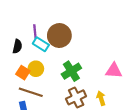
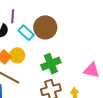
purple line: (35, 32) -> (13, 16), moved

